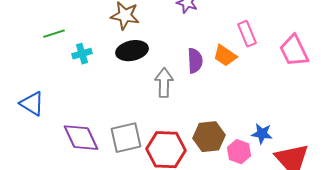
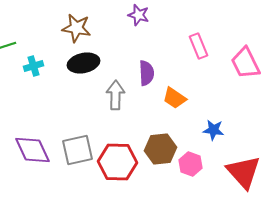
orange trapezoid: (225, 56) -> (174, 98), moved
blue star: (262, 134) -> (214, 130), moved

